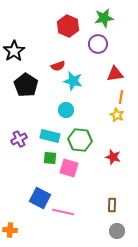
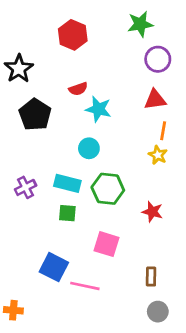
red hexagon: (68, 26) -> (73, 35), moved
purple circle: (98, 44) -> (158, 59), moved
pink square: (69, 168) -> (106, 244), moved

